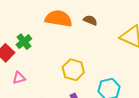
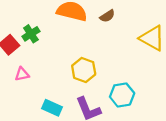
brown semicircle: (90, 20) -> (107, 16), turned 120

